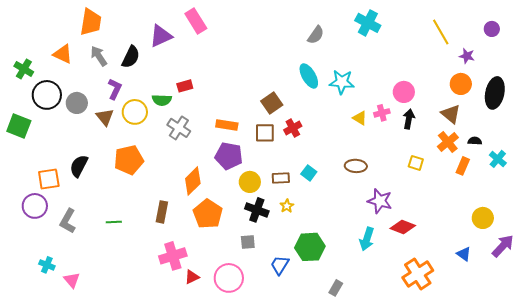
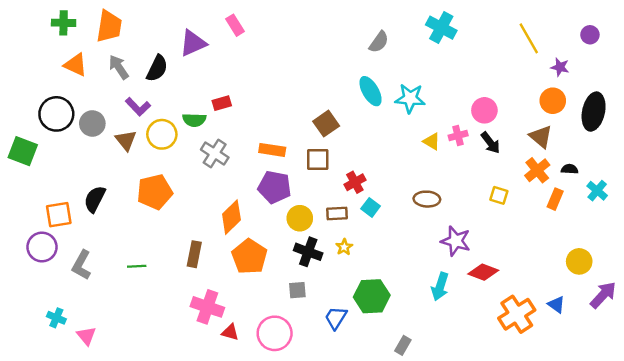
pink rectangle: (196, 21) -> (235, 25), size x0.7
green cross: (24, 69) -> (64, 23), moved, turned -30
purple L-shape: (115, 89) -> (138, 107), turned 110
black arrow: (409, 119) -> (490, 143), turned 132
red cross: (293, 128) -> (355, 182), moved
pink cross: (173, 256) -> (207, 307), turned 36
orange cross: (418, 274) -> (517, 314), moved
red triangle: (192, 277) -> (230, 332), turned 42

